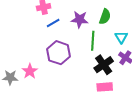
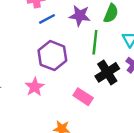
pink star: (30, 71) -> (35, 87), moved
pink rectangle: (105, 87) -> (83, 97), moved, turned 35

